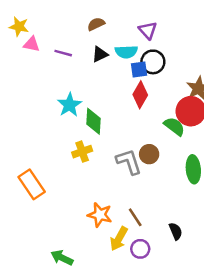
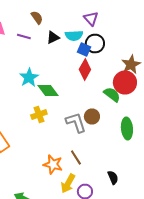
brown semicircle: (96, 24) -> (37, 18), moved, turned 80
blue square: (139, 69) -> (84, 50), turned 32
green diamond: (93, 121) -> (48, 90), turned -40
brown line: (135, 217) -> (76, 158), moved

